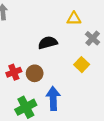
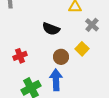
black semicircle: (48, 43) -> (51, 29), turned -144
brown circle: (35, 73) -> (61, 57), moved

